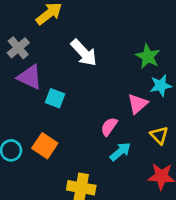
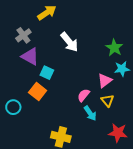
yellow triangle: (159, 135) -> (107, 101), moved
orange square: (45, 146) -> (38, 92), moved
cyan arrow: (120, 152) -> (90, 113), turned 91

